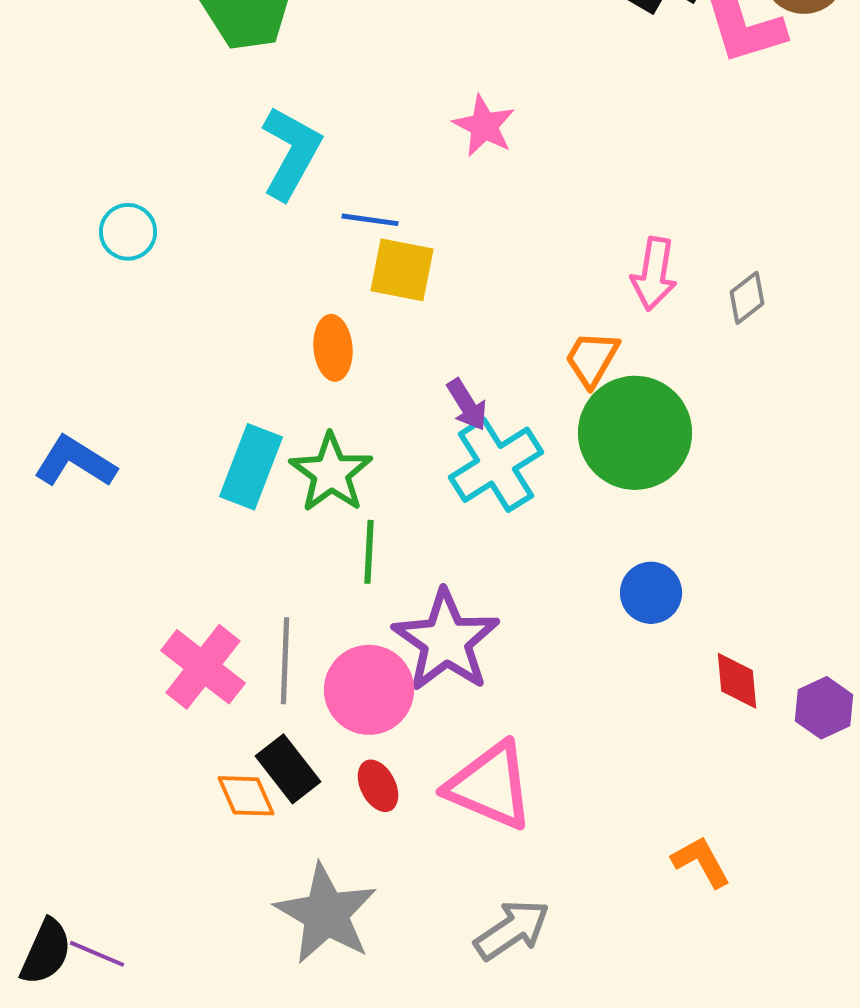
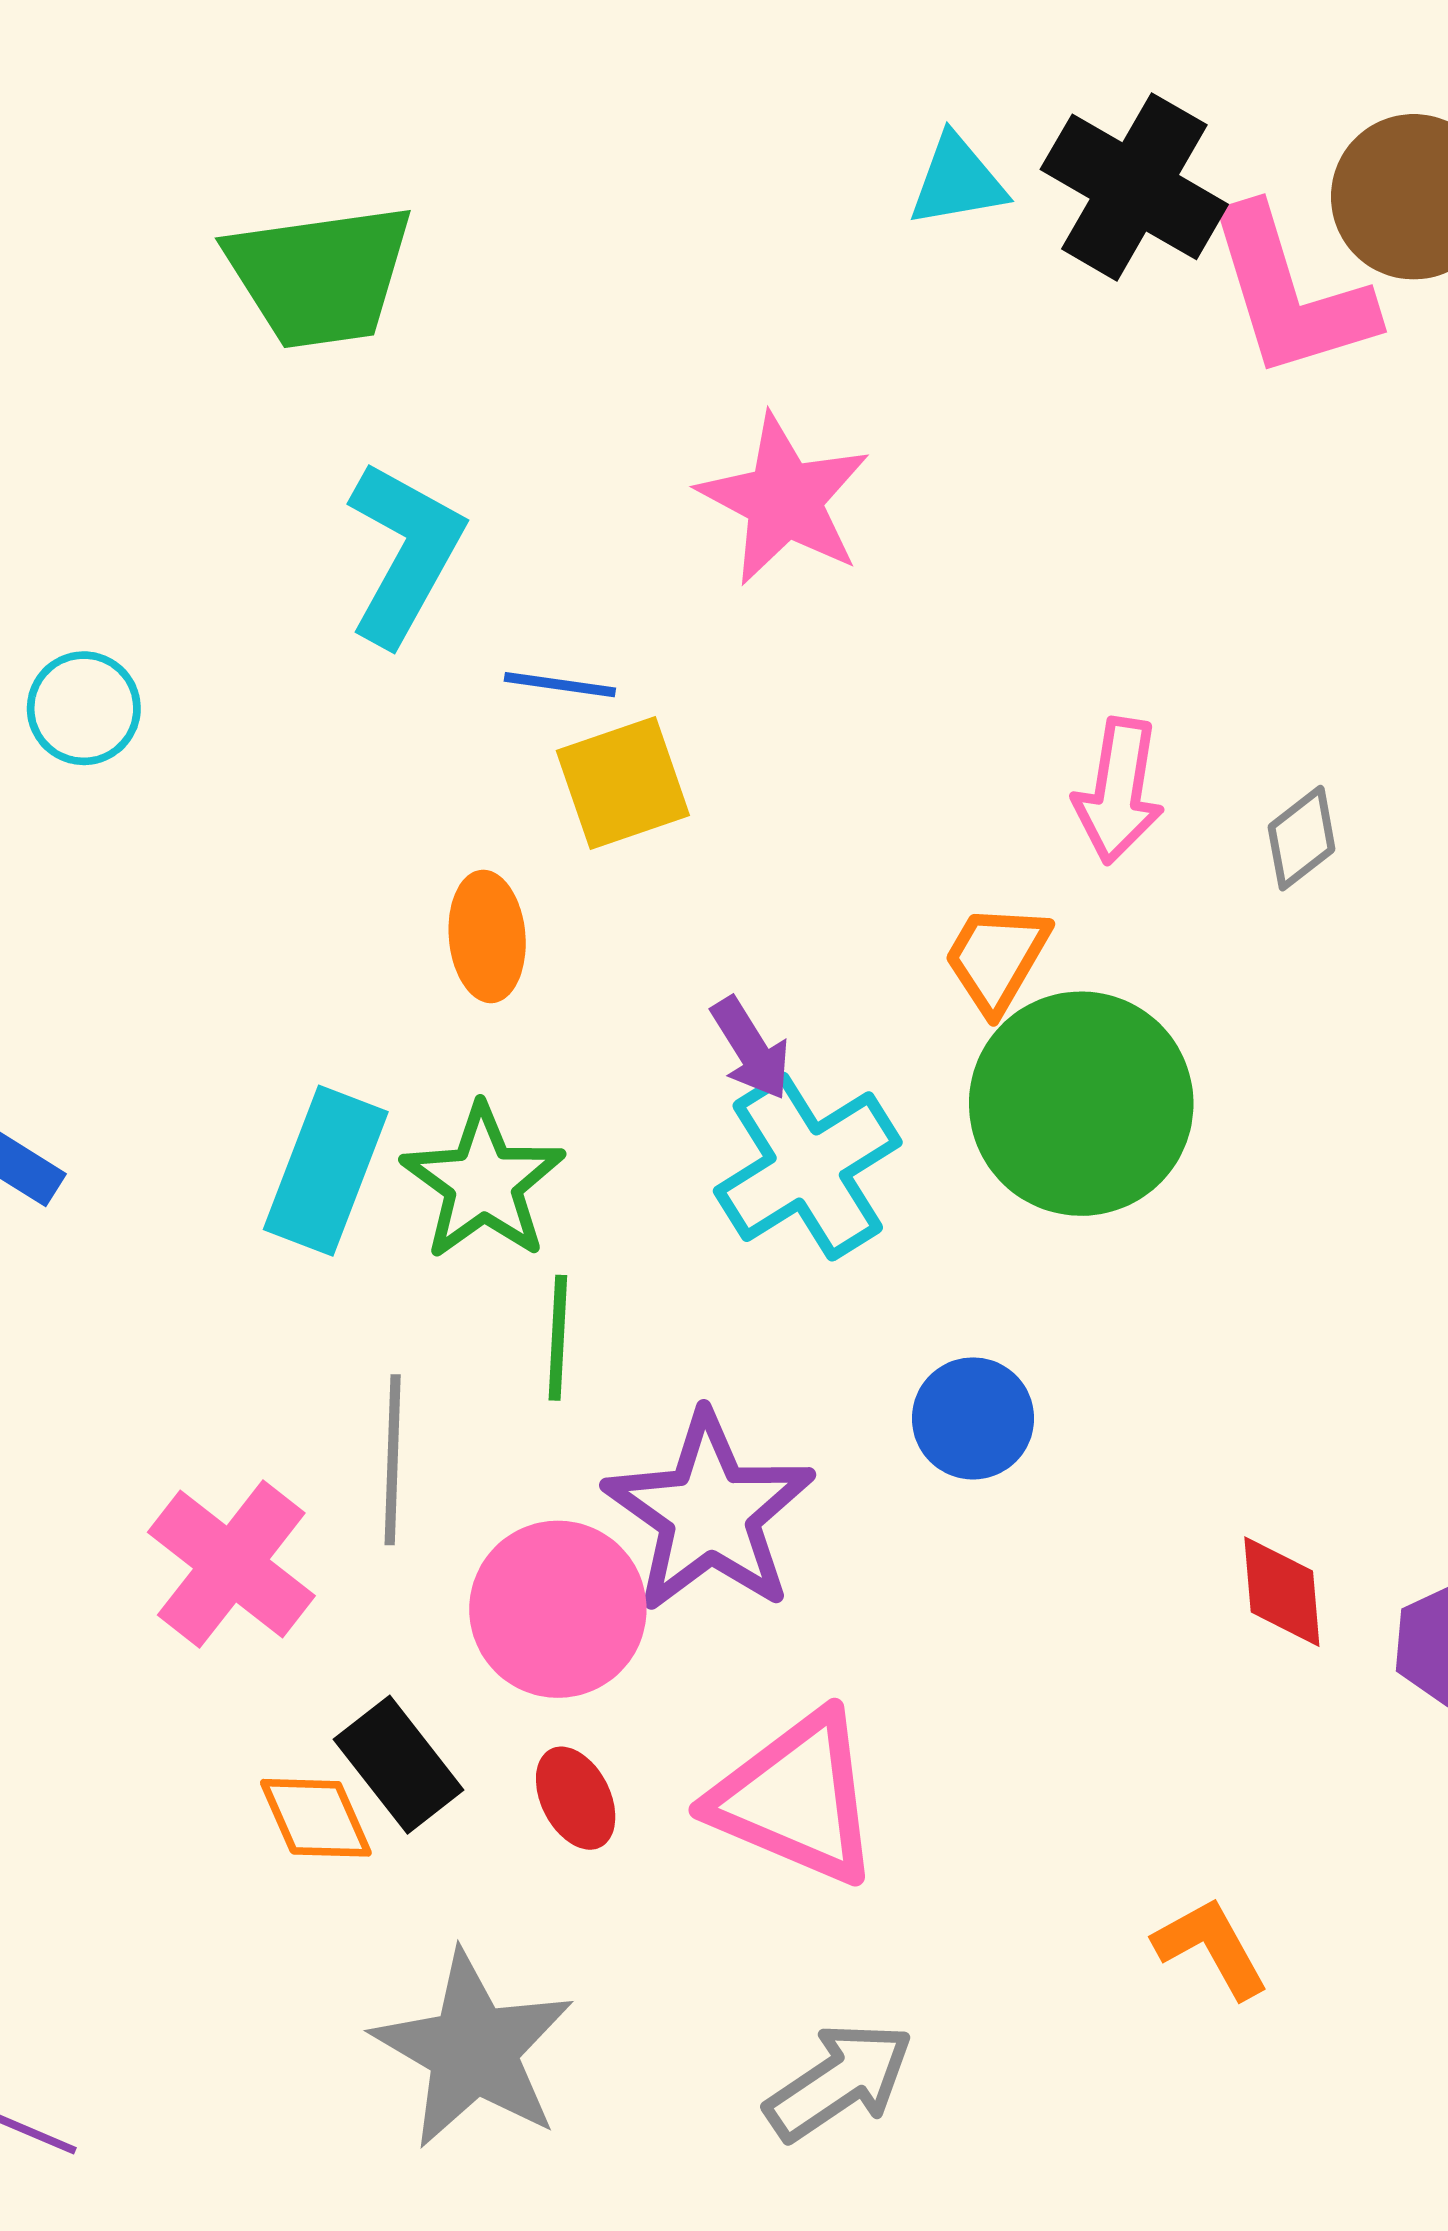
pink star: (484, 126) -> (784, 500), size x1.4
yellow square: (402, 270) -> (623, 783), turned -30
blue circle: (651, 593) -> (973, 1418), moved
gray line: (285, 661) -> (393, 1460), moved

